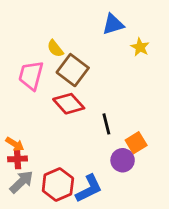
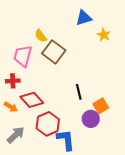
red diamond: (69, 104) -> (32, 100), moved
red cross: (18, 159) -> (13, 81), moved
red hexagon: (58, 184) -> (48, 124), moved
blue L-shape: (89, 189) -> (66, 140), turned -70

